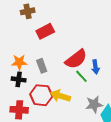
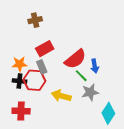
brown cross: (28, 11) -> (35, 20), moved
red rectangle: (45, 31) -> (45, 49), moved
red hexagon: (41, 95) -> (34, 80), moved
gray star: (94, 104) -> (90, 92), moved

